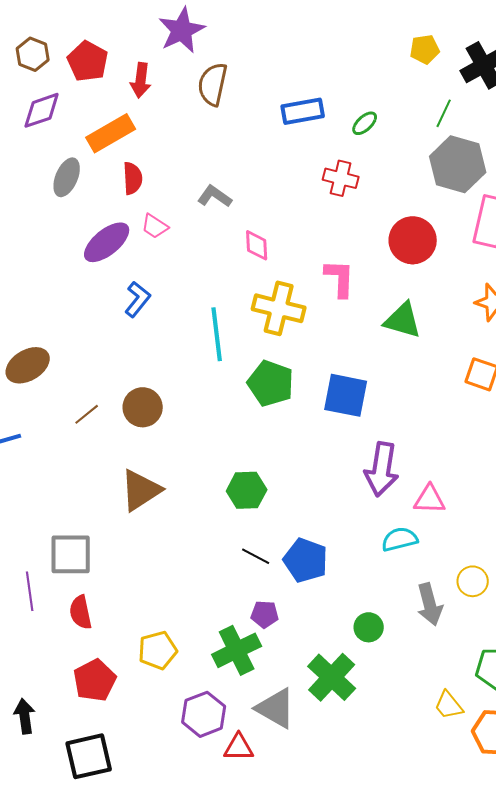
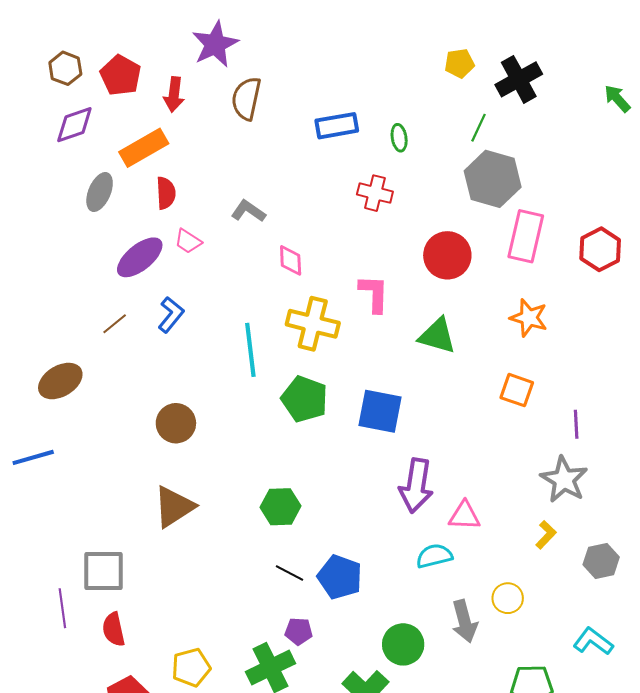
green ellipse: (365, 123) -> (399, 138), turned -56
brown line: (87, 414) -> (115, 324), moved
green circle: (369, 627) -> (403, 644), size x1.4

